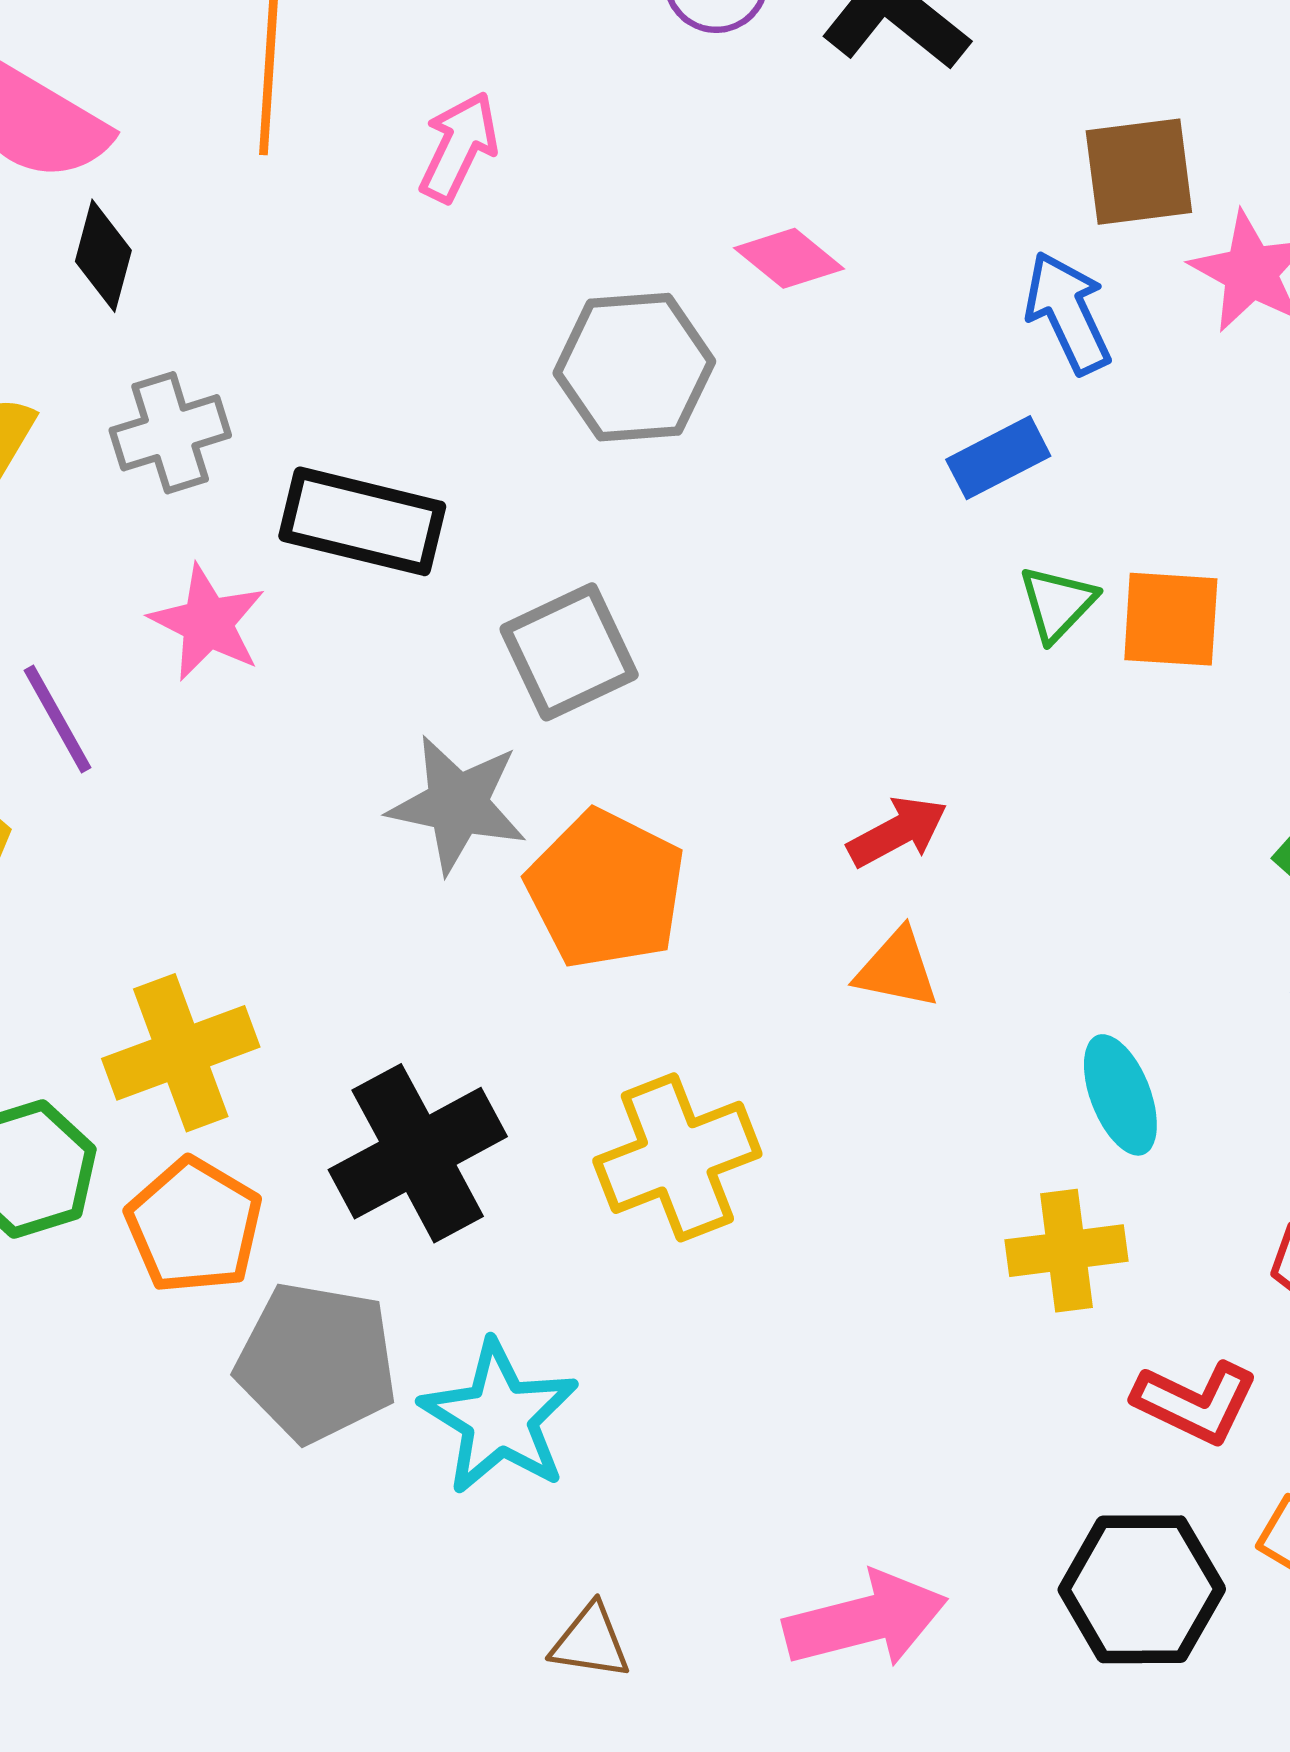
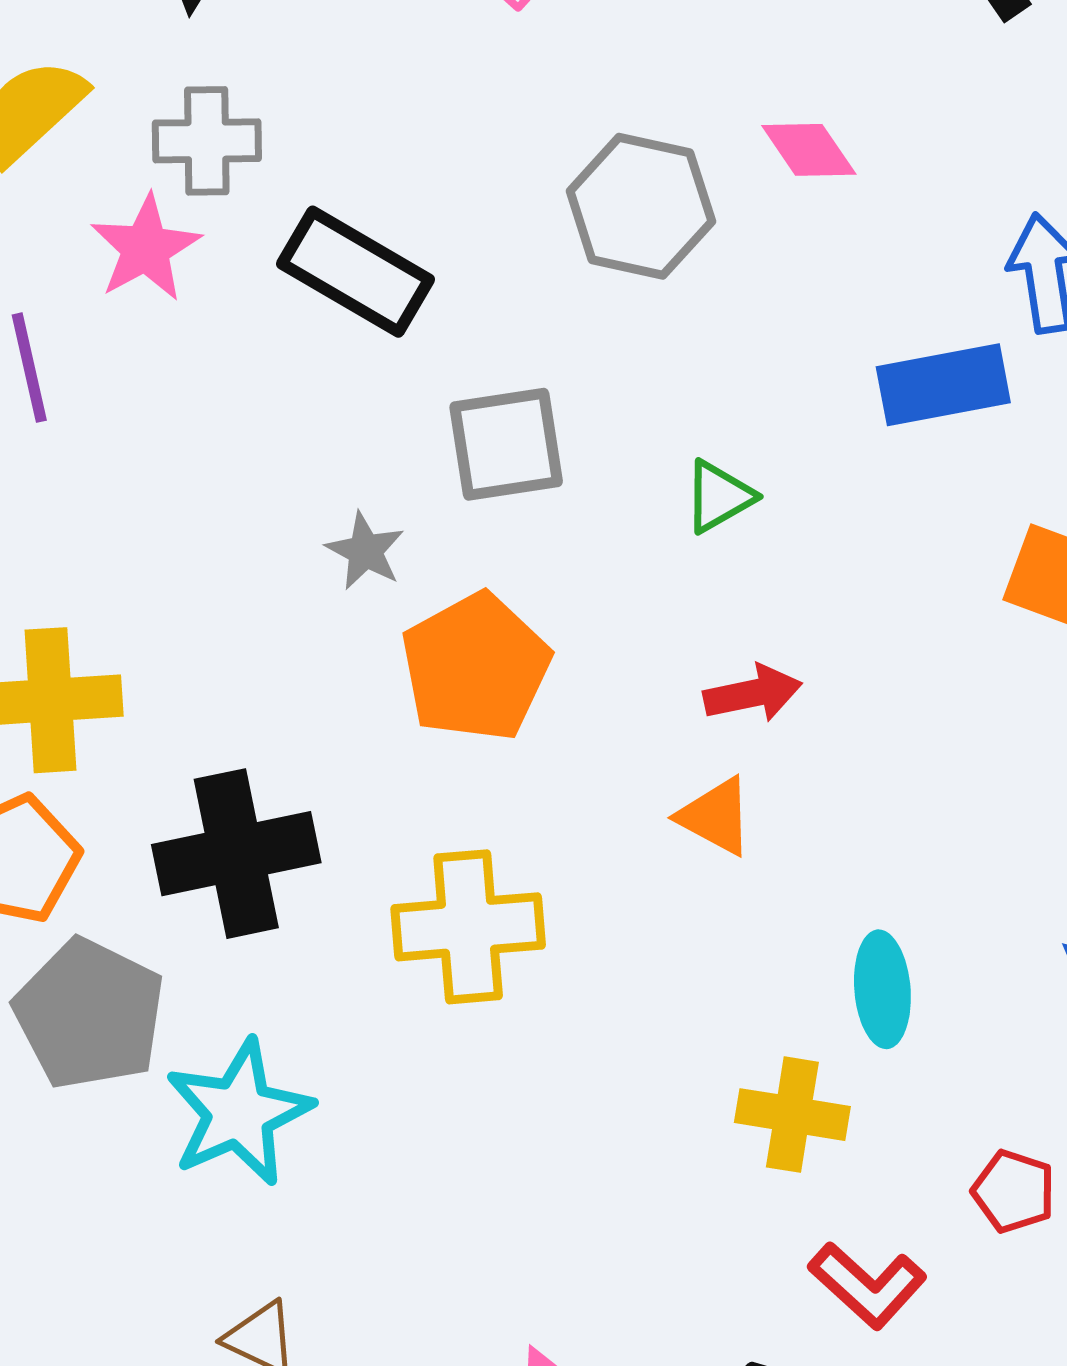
blue rectangle: (998, 458) -> (943, 385), size x1.4
green triangle: (1057, 603) -> (719, 497), moved
pink star: (208, 623) -> (146, 248), moved
gray star: (457, 804) -> (365, 551), size x0.6

